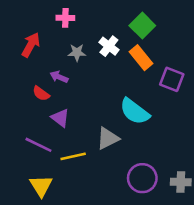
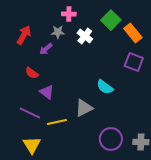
pink cross: (65, 18) -> (69, 14), moved
gray star: (77, 53) -> (58, 32), moved
orange rectangle: (141, 58) -> (133, 33), moved
purple arrow: (59, 77) -> (46, 49), moved, turned -64
cyan semicircle: (135, 111) -> (105, 87), size x0.7

